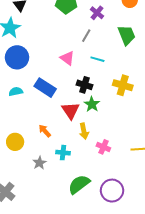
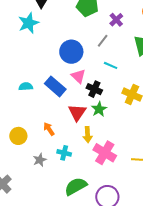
blue circle: (17, 57) -> (71, 52), moved
pink triangle: (67, 58) -> (78, 76), moved
pink cross: (103, 147) -> (105, 153), size x1.6

